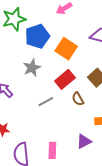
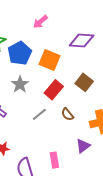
brown semicircle: (78, 99) -> (68, 114), moved

